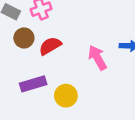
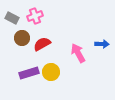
yellow circle: (66, 96) -> (51, 72), moved

